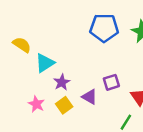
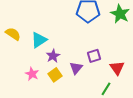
yellow semicircle: (22, 45) -> (13, 34), moved
purple triangle: (90, 97) -> (76, 68), turned 40

